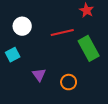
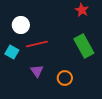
red line: (62, 32) -> (37, 44), moved
cyan square: (13, 55) -> (12, 52), turned -32

